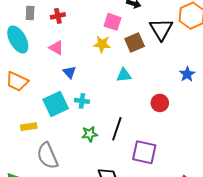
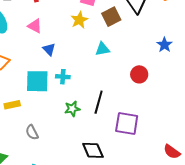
yellow star: (102, 44) -> (79, 20), turned -30
cyan square: (56, 104) -> (37, 81), turned 30
gray semicircle: (47, 156) -> (32, 132), size x0.6

